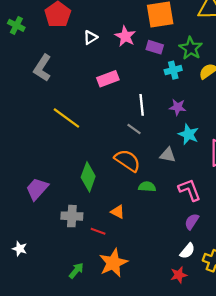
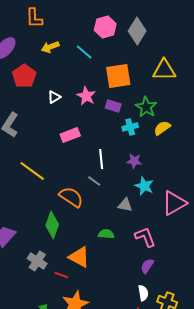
orange semicircle: (127, 160) -> (71, 197), moved
orange triangle: (118, 212) -> (79, 257), size x1.6
gray cross: (72, 216) -> (37, 261), turned 30
white semicircle: (187, 251) -> (143, 293), turned -49

